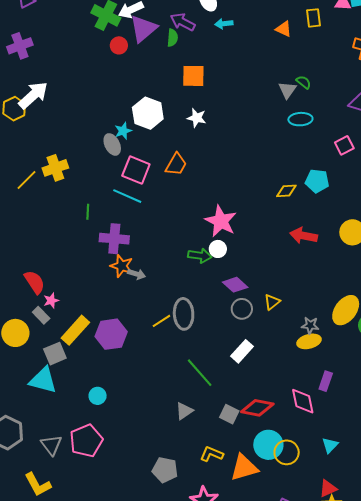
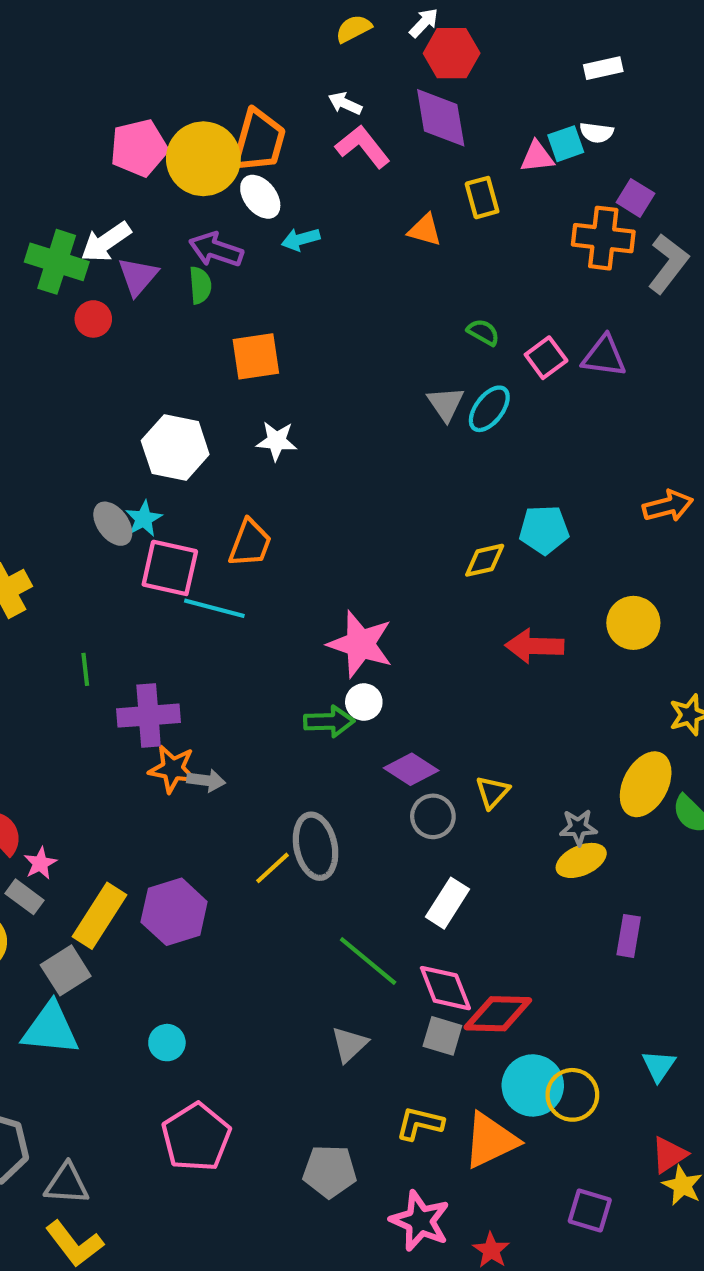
purple triangle: (143, 29) -> (138, 276), size x0.7
gray triangle: (287, 90) -> (446, 404), moved
cyan ellipse: (300, 119) -> (489, 409), turned -40
cyan star: (123, 131) -> (144, 519), moved
pink square: (344, 145) -> (546, 358), moved
cyan line: (127, 196) -> (214, 608), moved
pink diamond: (303, 401) -> (445, 988), moved
pink pentagon: (86, 441) -> (196, 1137), moved
gray triangle: (51, 445) -> (67, 1184), moved, turned -40

